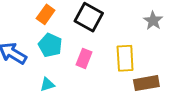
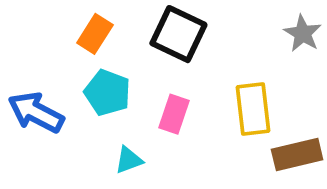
cyan triangle: (47, 84) -> (129, 160), moved

